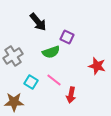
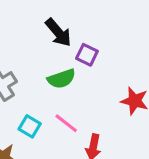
black arrow: (38, 22) -> (58, 33), moved

